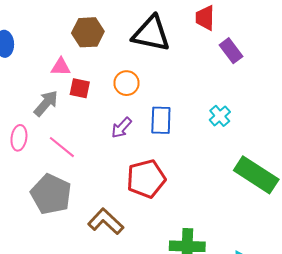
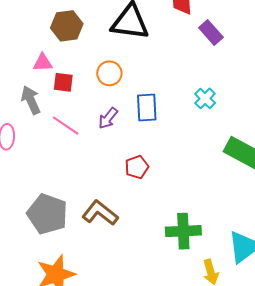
gray arrow: (46, 103) -> (31, 100), turned -60
pink line: (62, 147) -> (66, 126), moved
red pentagon: (146, 179) -> (137, 167), size x0.6
gray pentagon: (51, 194) -> (47, 214), moved

